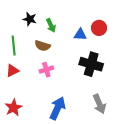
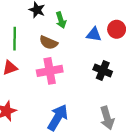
black cross: (91, 64) -> (103, 70), size x0.7
pink cross: (46, 70) -> (50, 71), size x1.5

